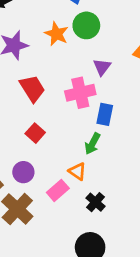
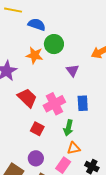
pink cross: (80, 93) -> (54, 104), moved
green arrow: (92, 144) -> (68, 128), moved
orange triangle: (77, 171) -> (74, 148), turned -32

